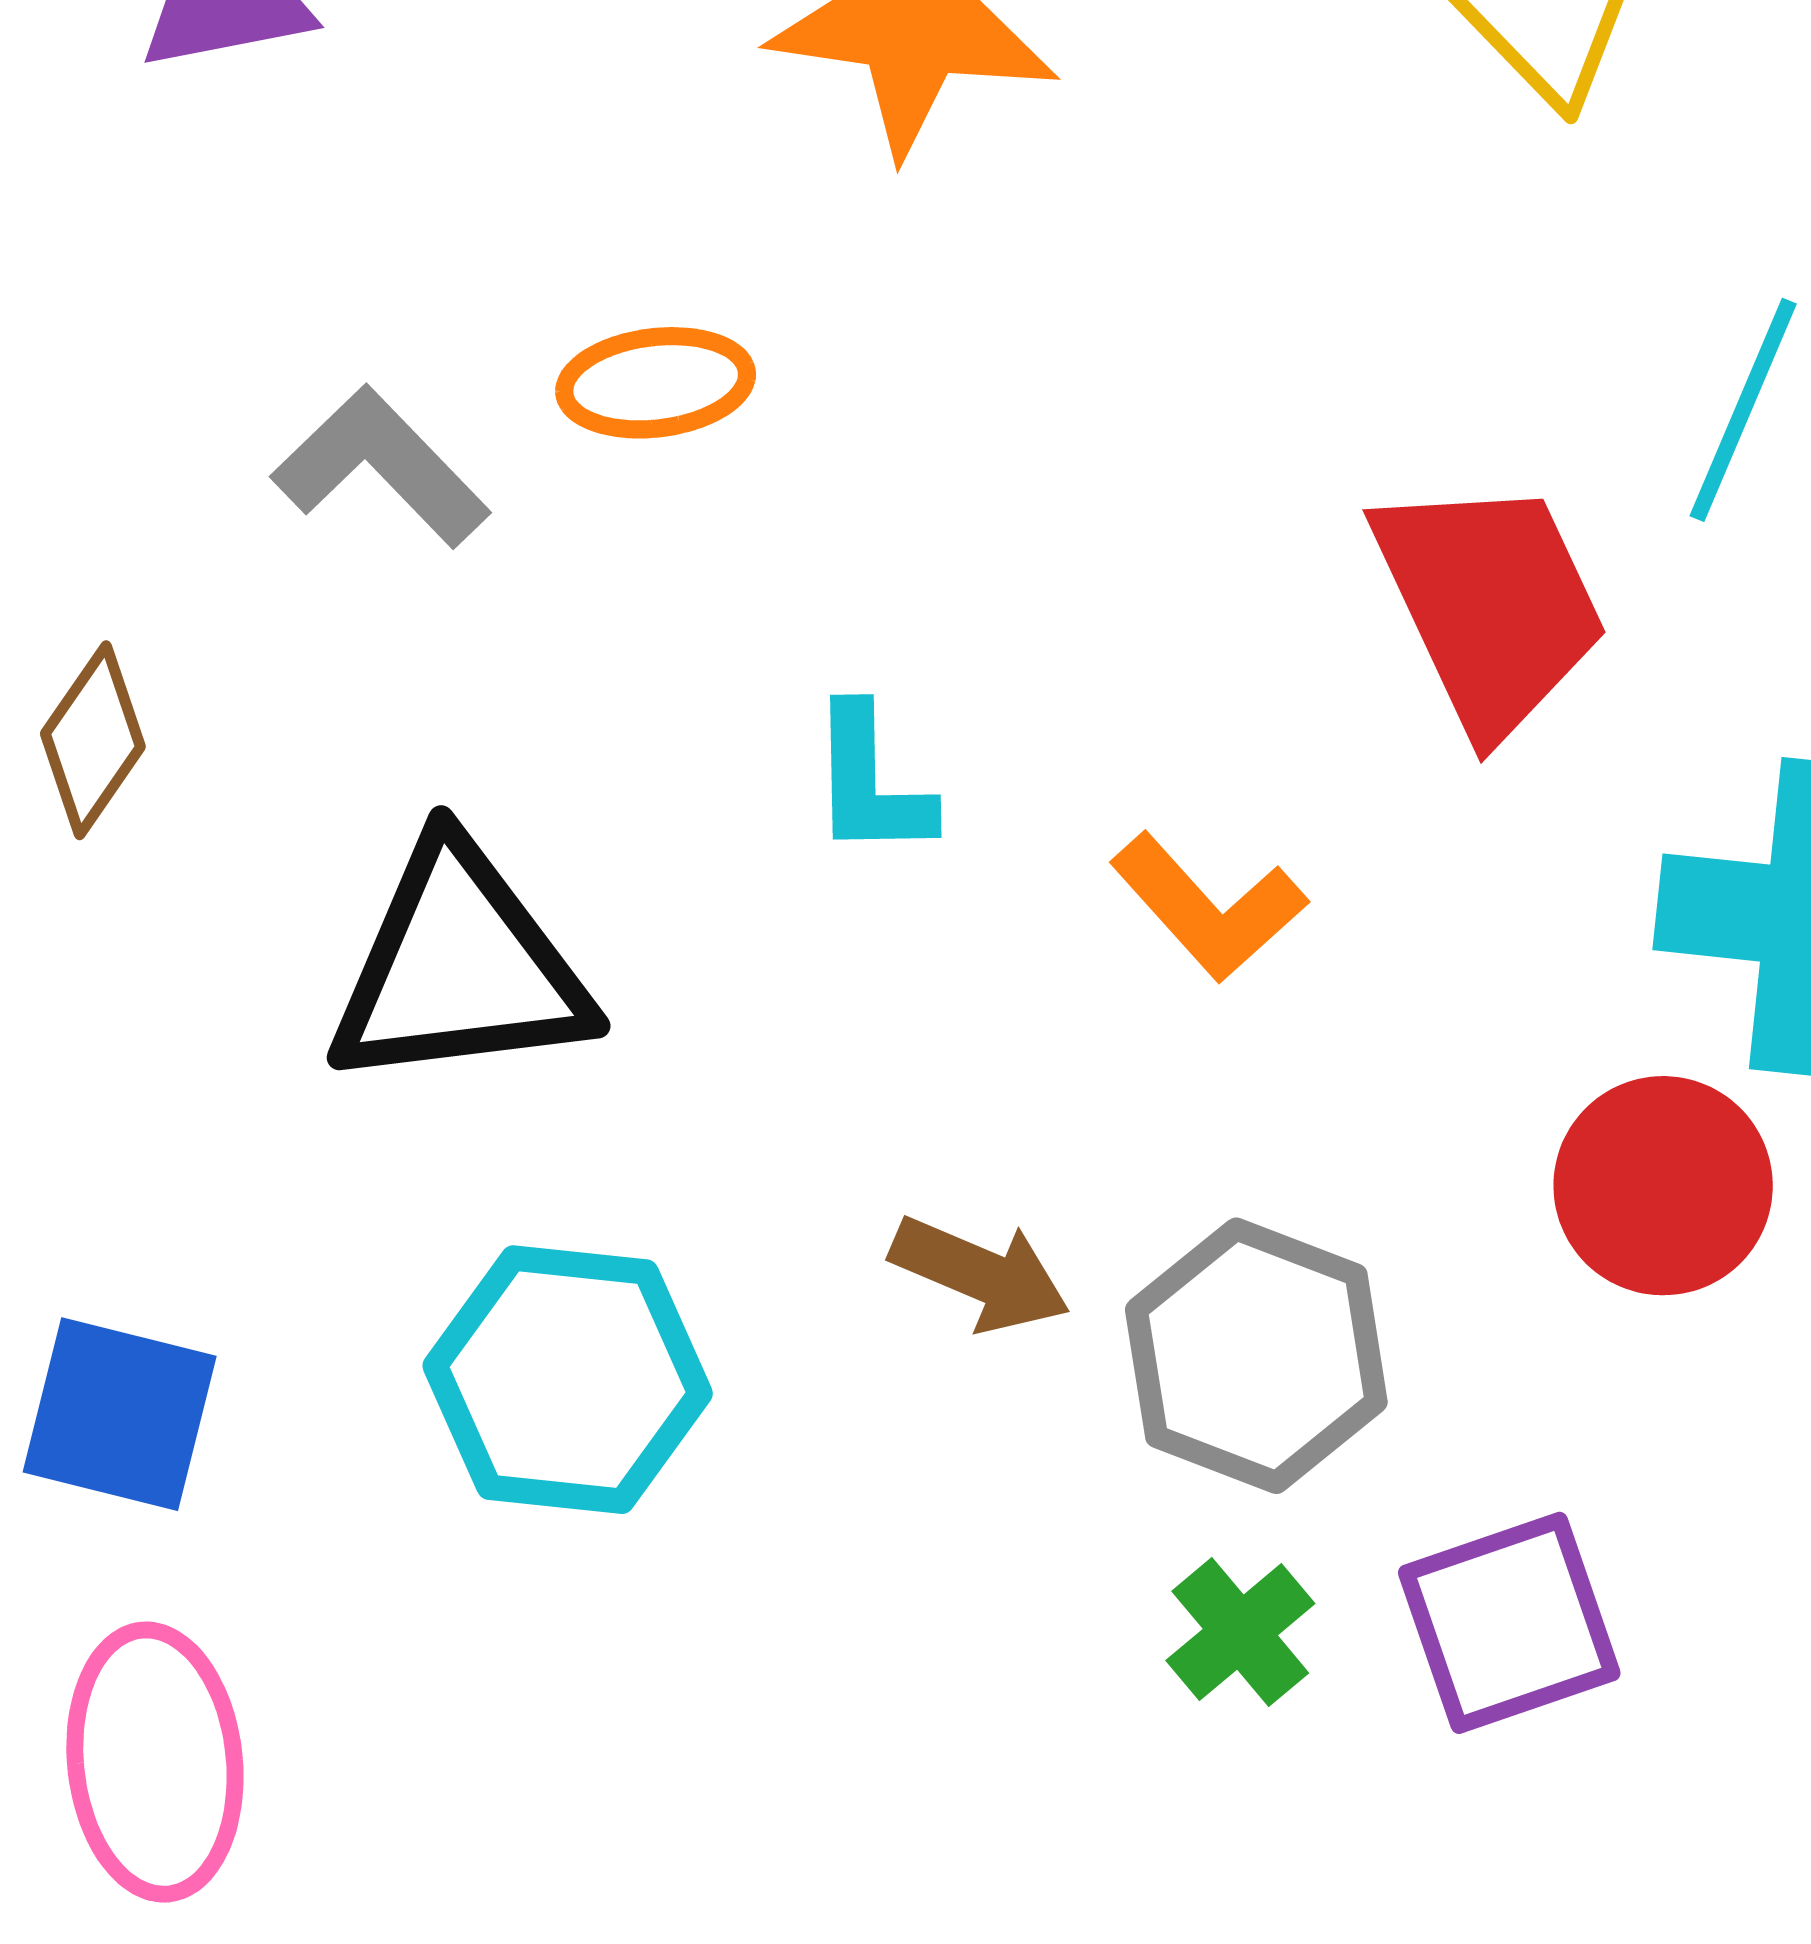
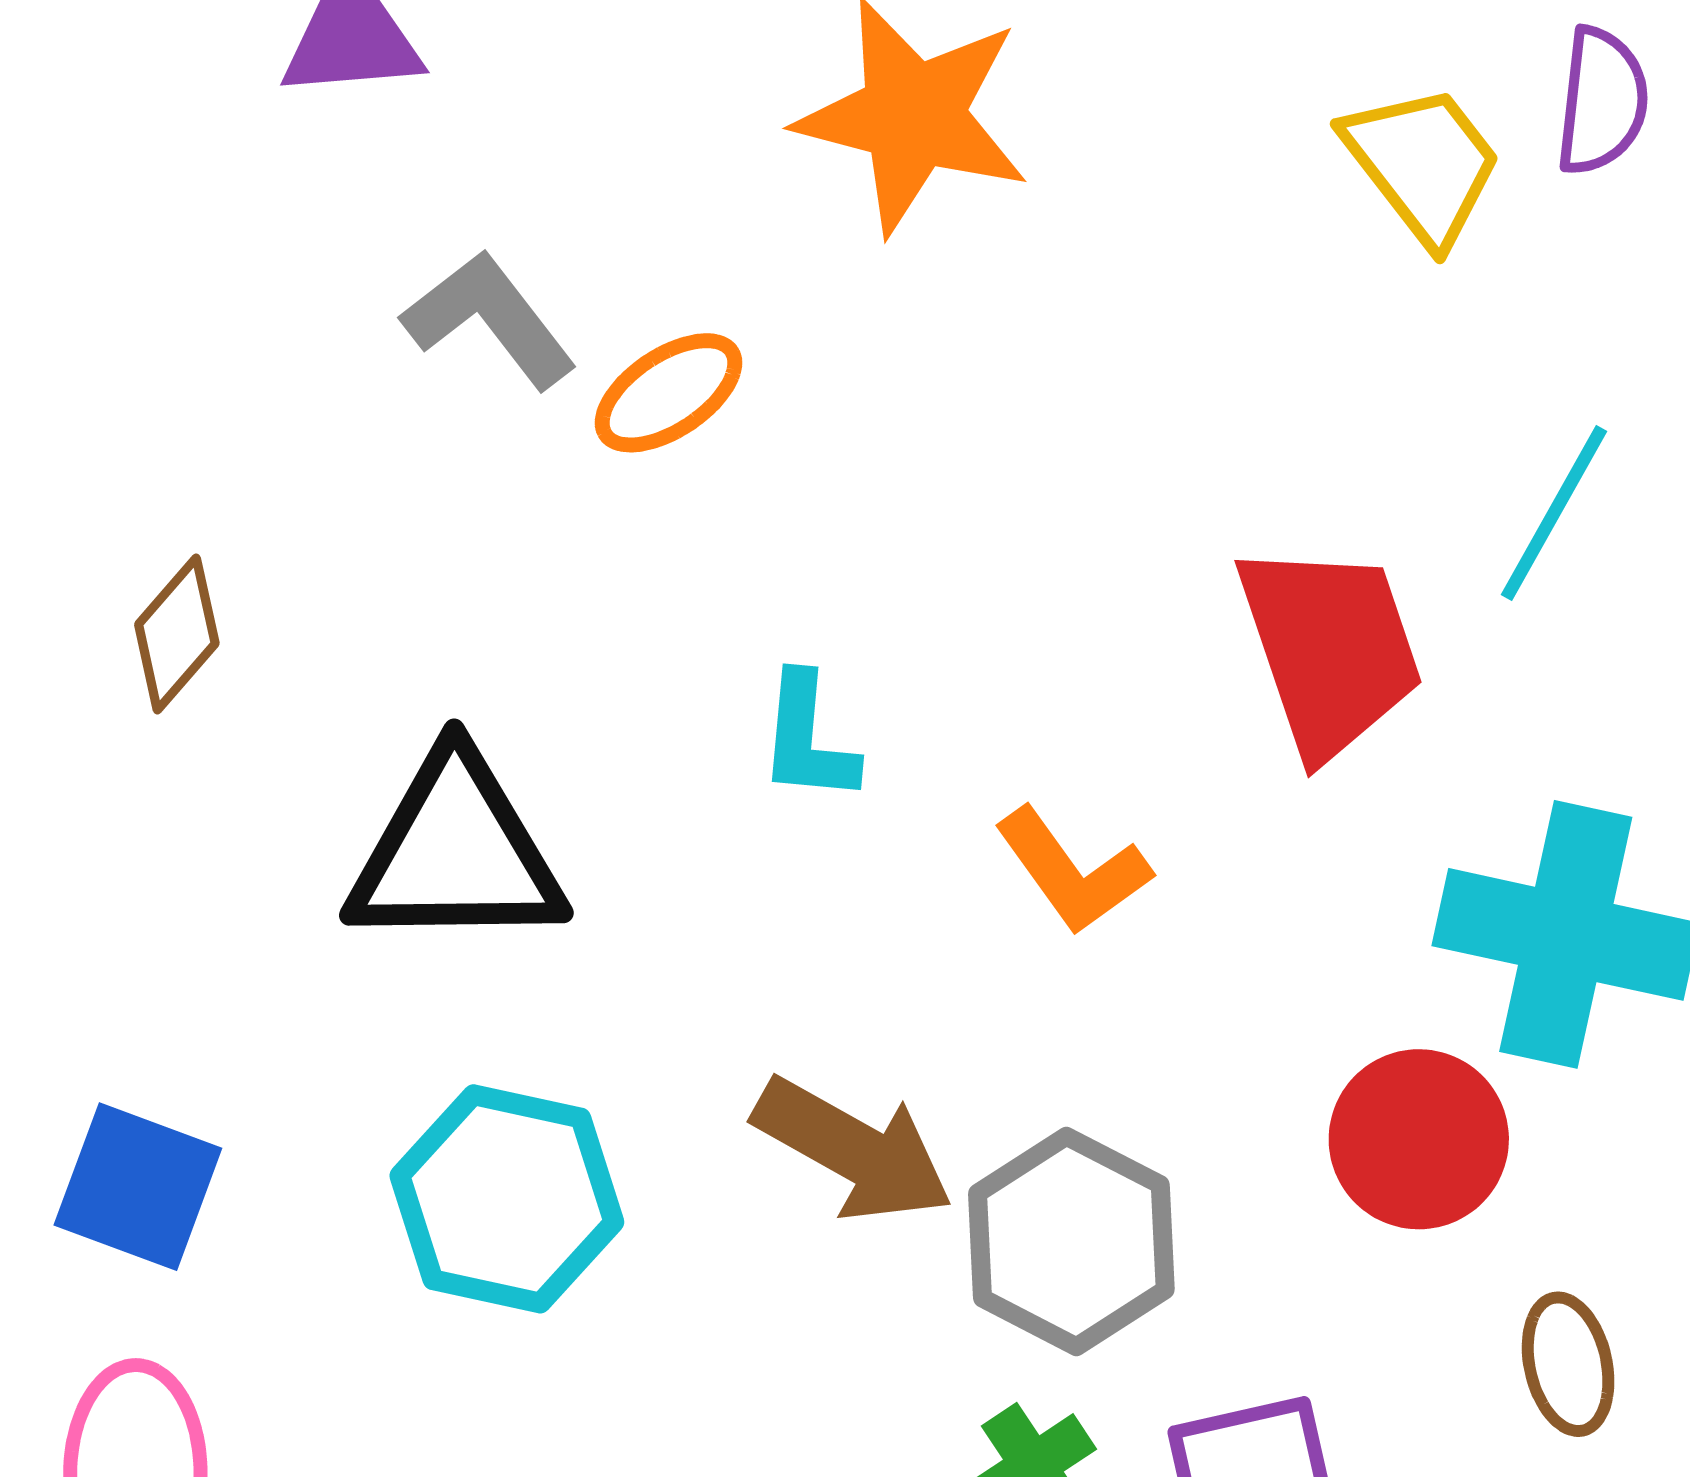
orange ellipse: (656, 383) -> (668, 393), turned -33
gray L-shape: (381, 467) -> (489, 319), moved
brown arrow: (980, 1274) -> (853, 1150), size x1.4

